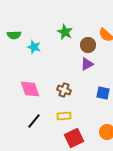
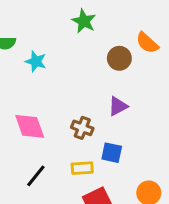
green star: (65, 32) -> (84, 21), moved
purple triangle: (87, 64) -> (118, 106), moved
blue square: (103, 93) -> (112, 153), moved

